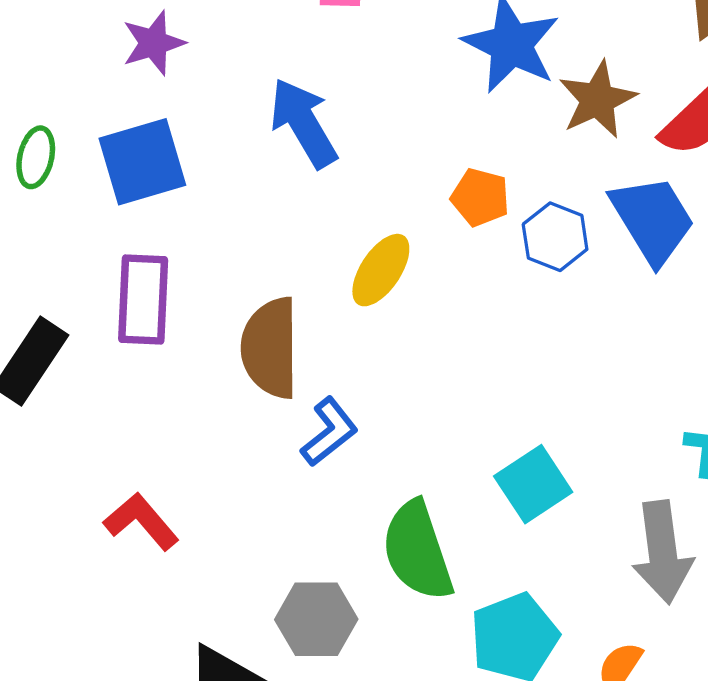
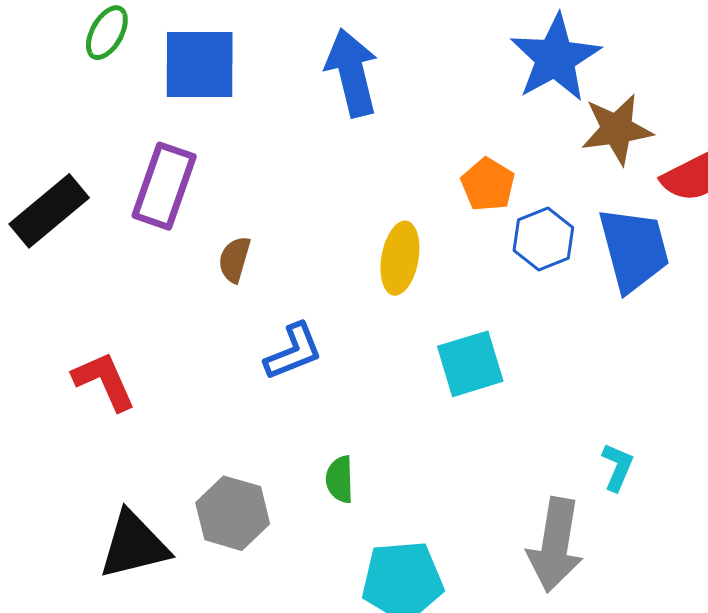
yellow ellipse: (381, 270) -> (400, 258), moved, turned -40
brown semicircle: (270, 348) -> (234, 259), moved, size x0.5
cyan square: (533, 484) -> (470, 364), moved
green semicircle: (417, 551) -> (340, 479), size x0.5

